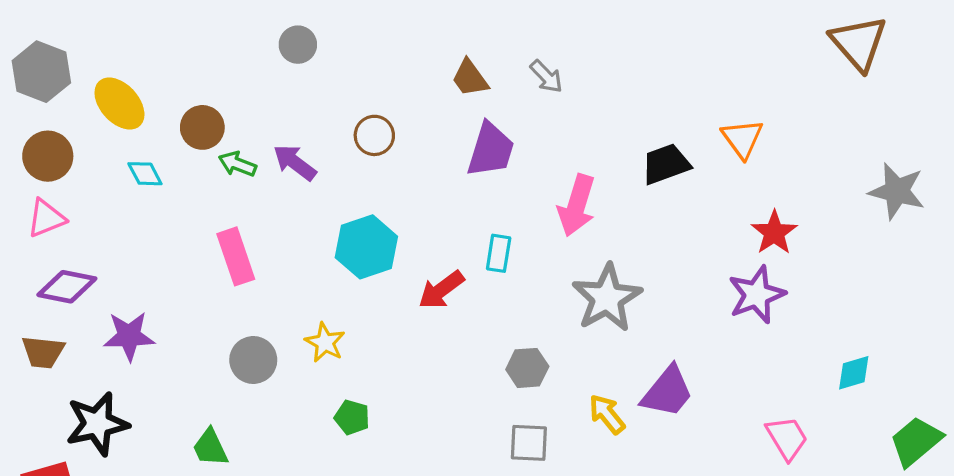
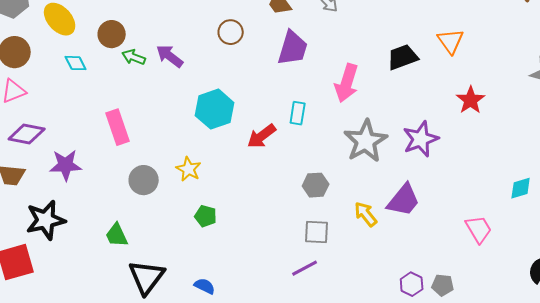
brown circle: (374, 135) -> (231, 32), moved
pink rectangle: (236, 256) -> (118, 127), moved
purple star: (757, 295) -> (421, 139), moved

